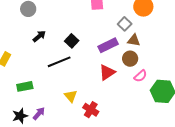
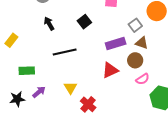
black arrow: (39, 36) -> (49, 24), turned -88
black square: (72, 41) -> (84, 22), moved
purple arrow: (39, 113) -> (39, 92), moved

